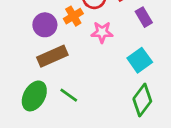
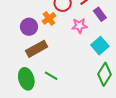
pink star: (102, 32) -> (79, 26), moved
green ellipse: (34, 96) -> (26, 79), turned -40

